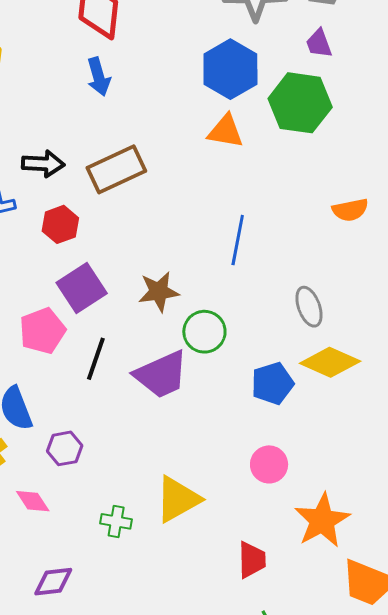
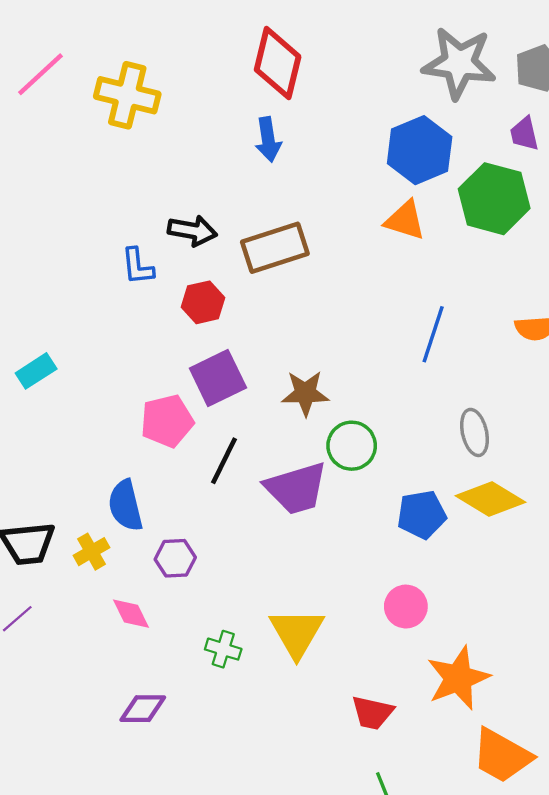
blue line: (238, 240) -> (433, 334), moved
yellow triangle: (178, 499) -> (297, 633), turned -38
red trapezoid: (252, 560) -> (372, 713), turned 96

